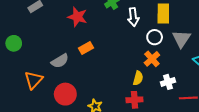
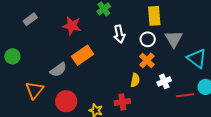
white arrow: (133, 17) -> (119, 34), moved
orange rectangle: (86, 48) -> (82, 55), size x1.5
red cross: (134, 100) -> (122, 102), moved

